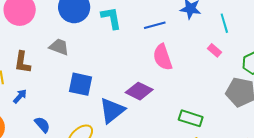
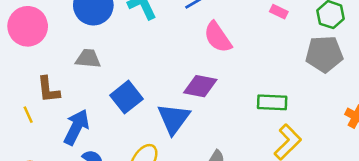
blue square: (81, 84) -> (126, 97), turned -35
blue arrow: (20, 96) -> (76, 127), moved, size x1.8

